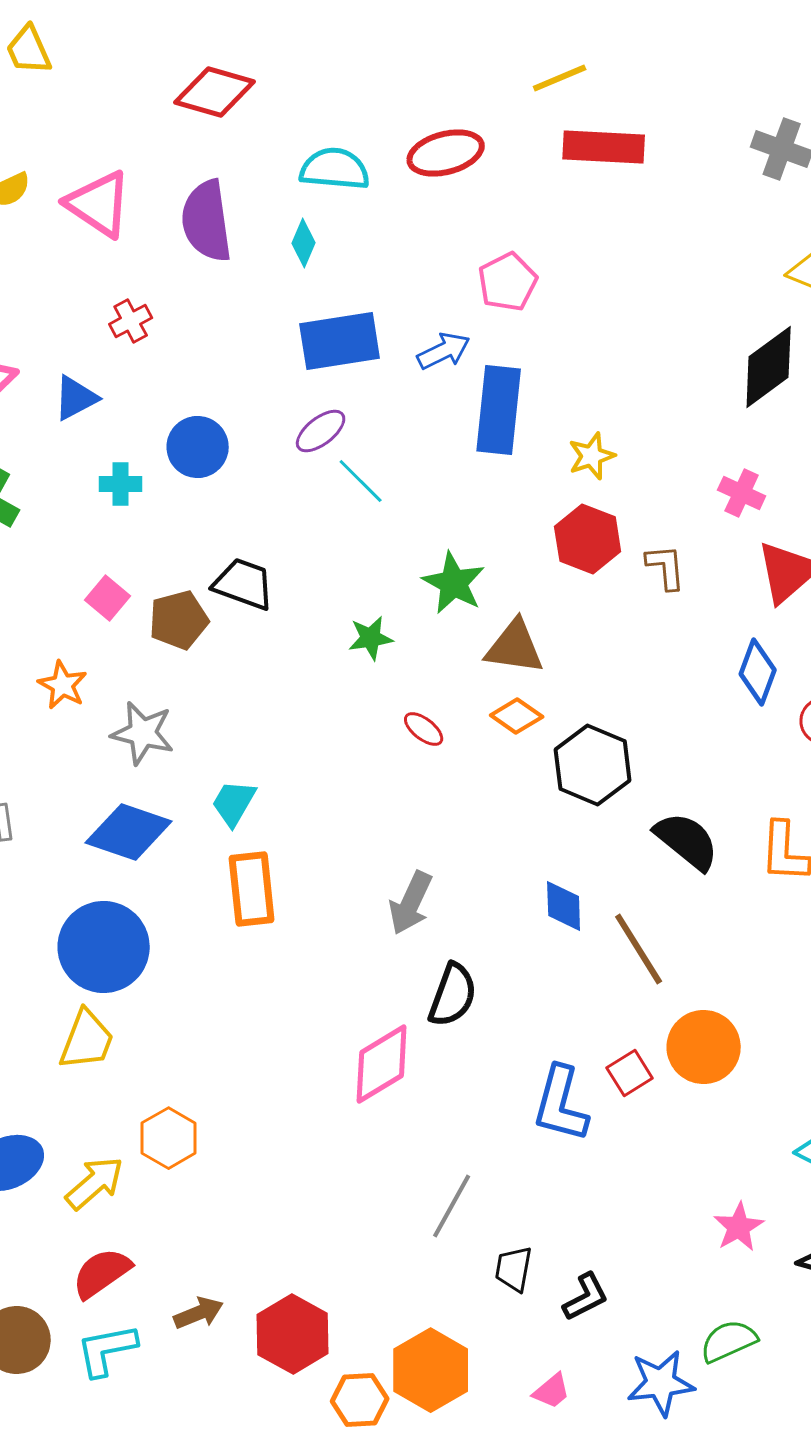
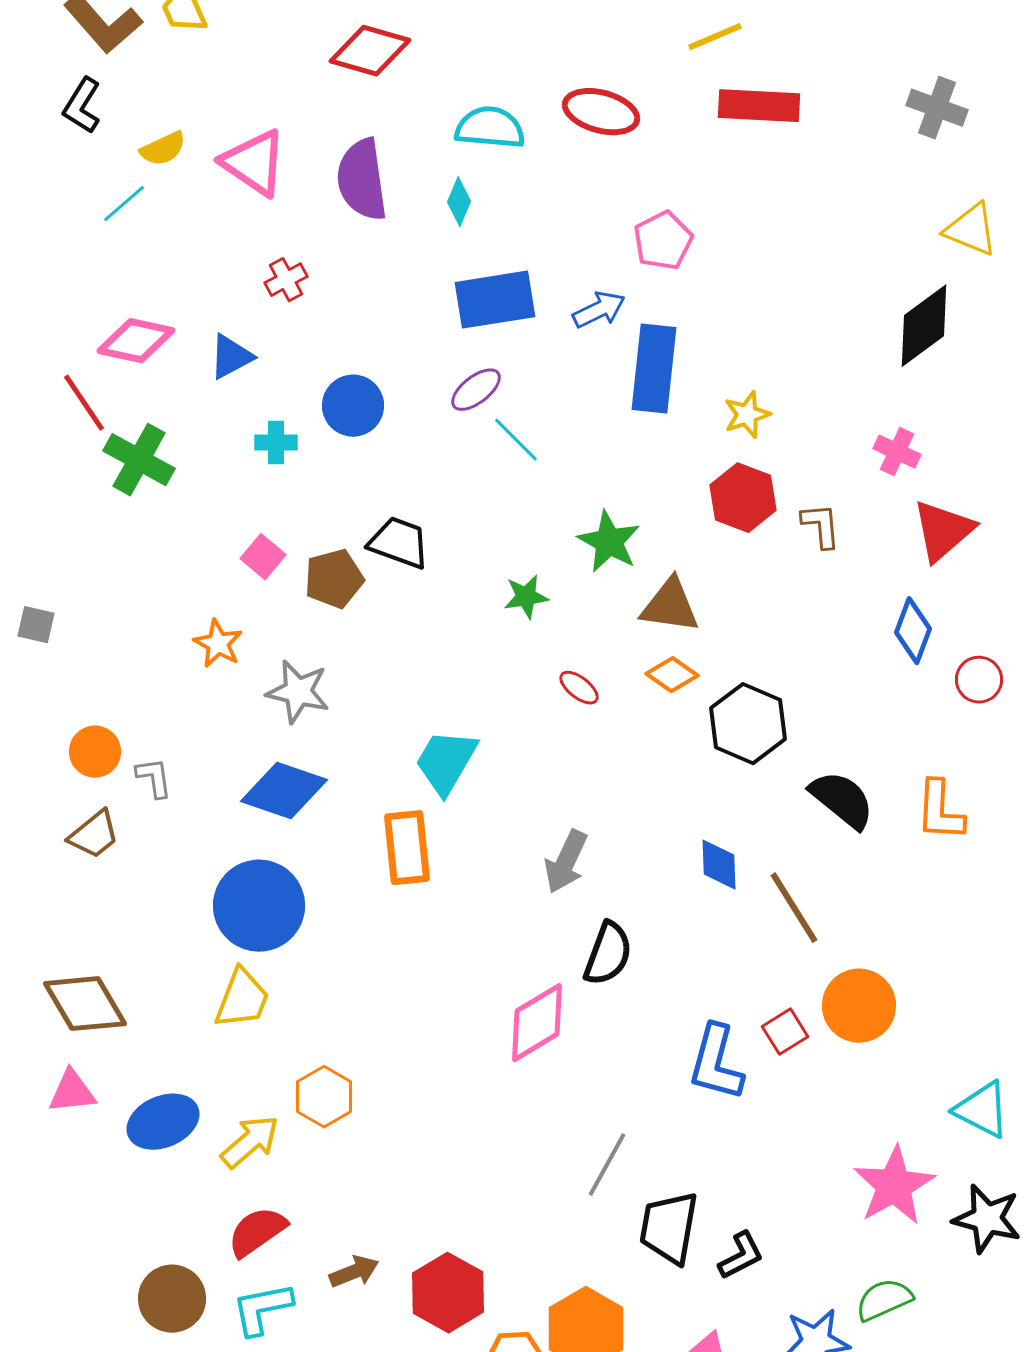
red ellipse: (446, 153) -> (601, 112), turned 30
cyan trapezoid: (234, 803) -> (446, 762), moved, size x1.4
pink star: (739, 1227) -> (894, 1186), size x1.6
black trapezoid: (514, 1269) -> (669, 1228), size x1.6

